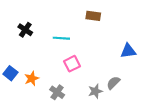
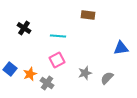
pink square: (72, 64) -> (57, 60), moved
gray star: (95, 91) -> (85, 73), moved
gray cross: (57, 92) -> (47, 83), moved

